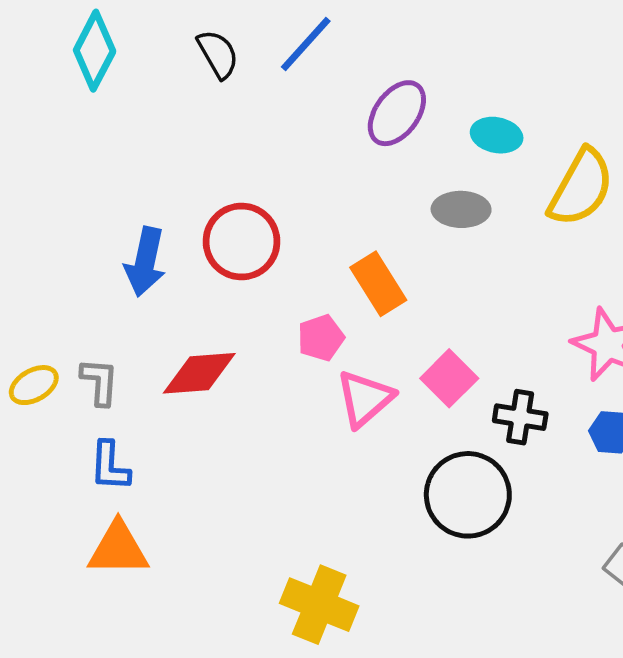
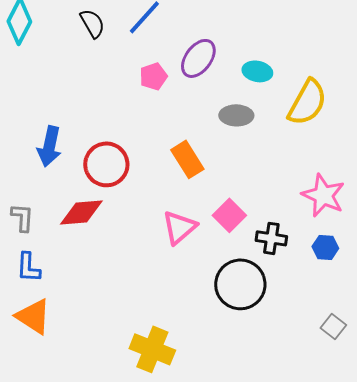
red circle: (242, 242) -> (106, 164), moved
pink pentagon: (321, 338) -> (153, 76), moved
orange triangle: (118, 549) -> (33, 316), turned 33

